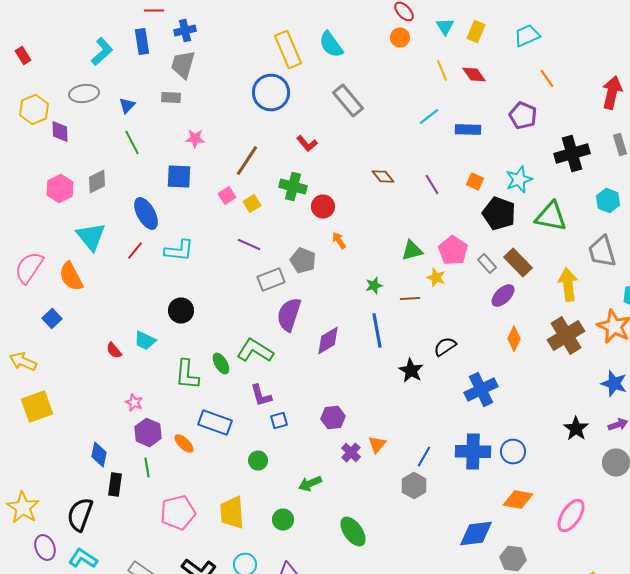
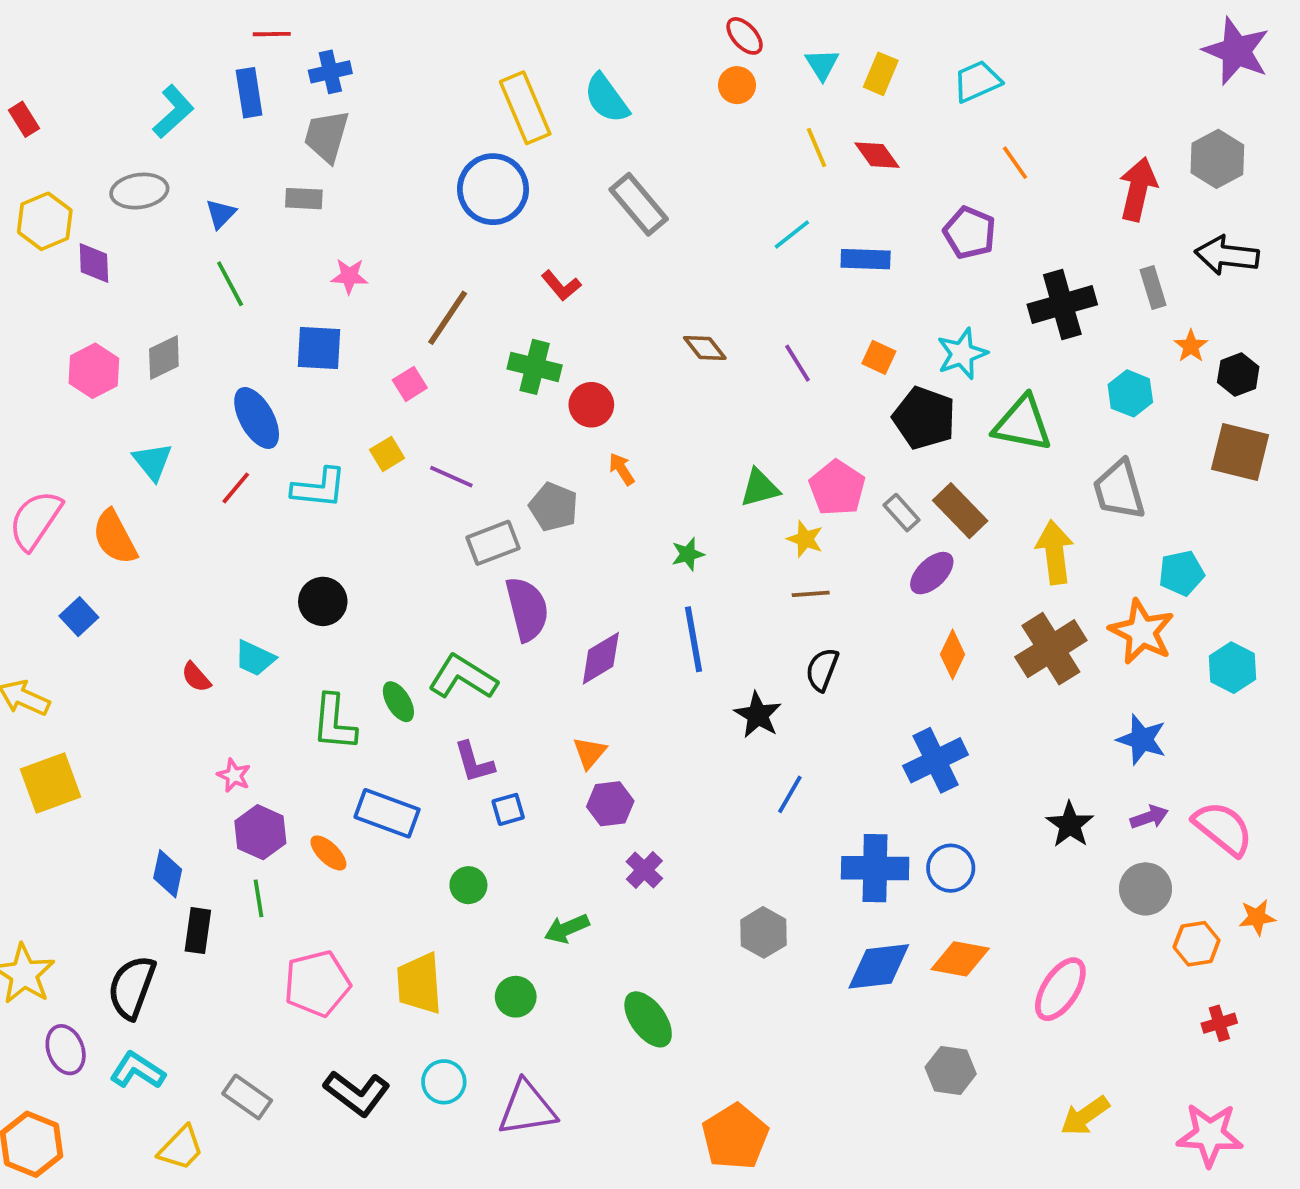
yellow square: (252, 204) -> (387, 454), moved
cyan triangle: (91, 236) -> (153, 461), size x0.7
brown line: (410, 298) -> (811, 594), moved
purple semicircle: (289, 314) -> (527, 609), turned 148
black semicircle: (445, 346) -> (822, 670), turned -35
blue cross: (481, 390) -> (936, 760), moved
orange triangle: (377, 444) -> (589, 753), moved
blue line: (424, 456) -> (790, 794), moved
blue diamond: (476, 534) -> (879, 966), moved

